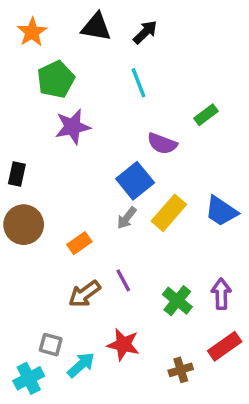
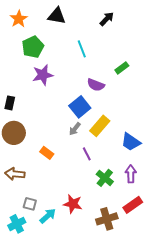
black arrow: (145, 32) -> (107, 19), moved
blue trapezoid: (221, 211) -> (131, 142), moved
orange rectangle: (79, 243) -> (47, 153), moved, turned 72
purple line: (123, 280) -> (87, 154), moved
brown arrow: (84, 294) -> (15, 174), moved, turned 42
brown cross: (181, 370) -> (107, 219), size x1.5

